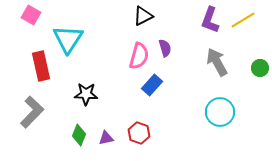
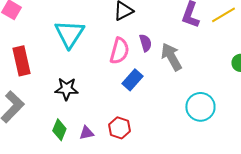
cyan triangle: (68, 39) -> (69, 34), moved
gray arrow: (217, 62) -> (171, 57), moved

